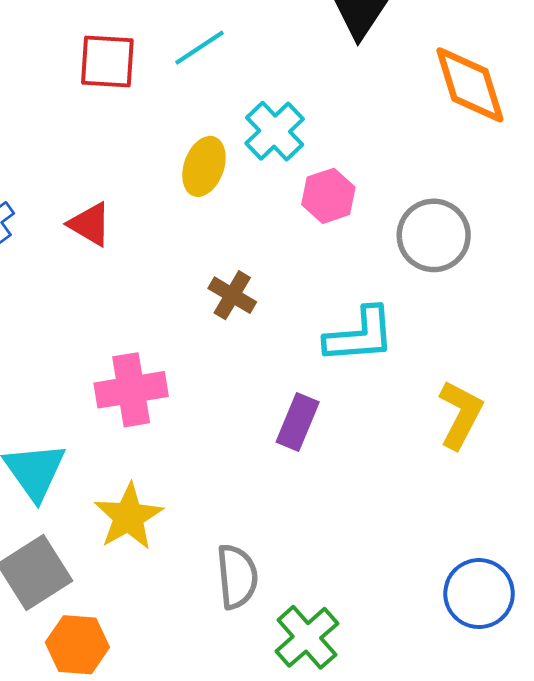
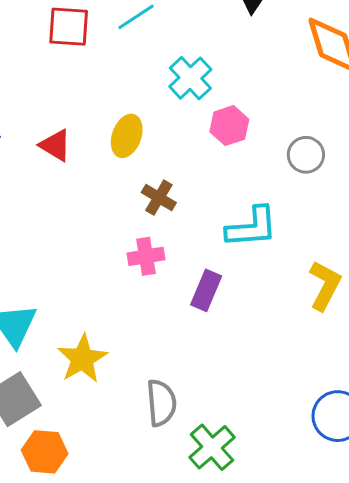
yellow ellipse: (204, 166) -> (127, 136), moved
gray circle: (434, 235) -> (306, 155), size x0.7
pink cross: (131, 390) -> (146, 256), moved, size x0.7

